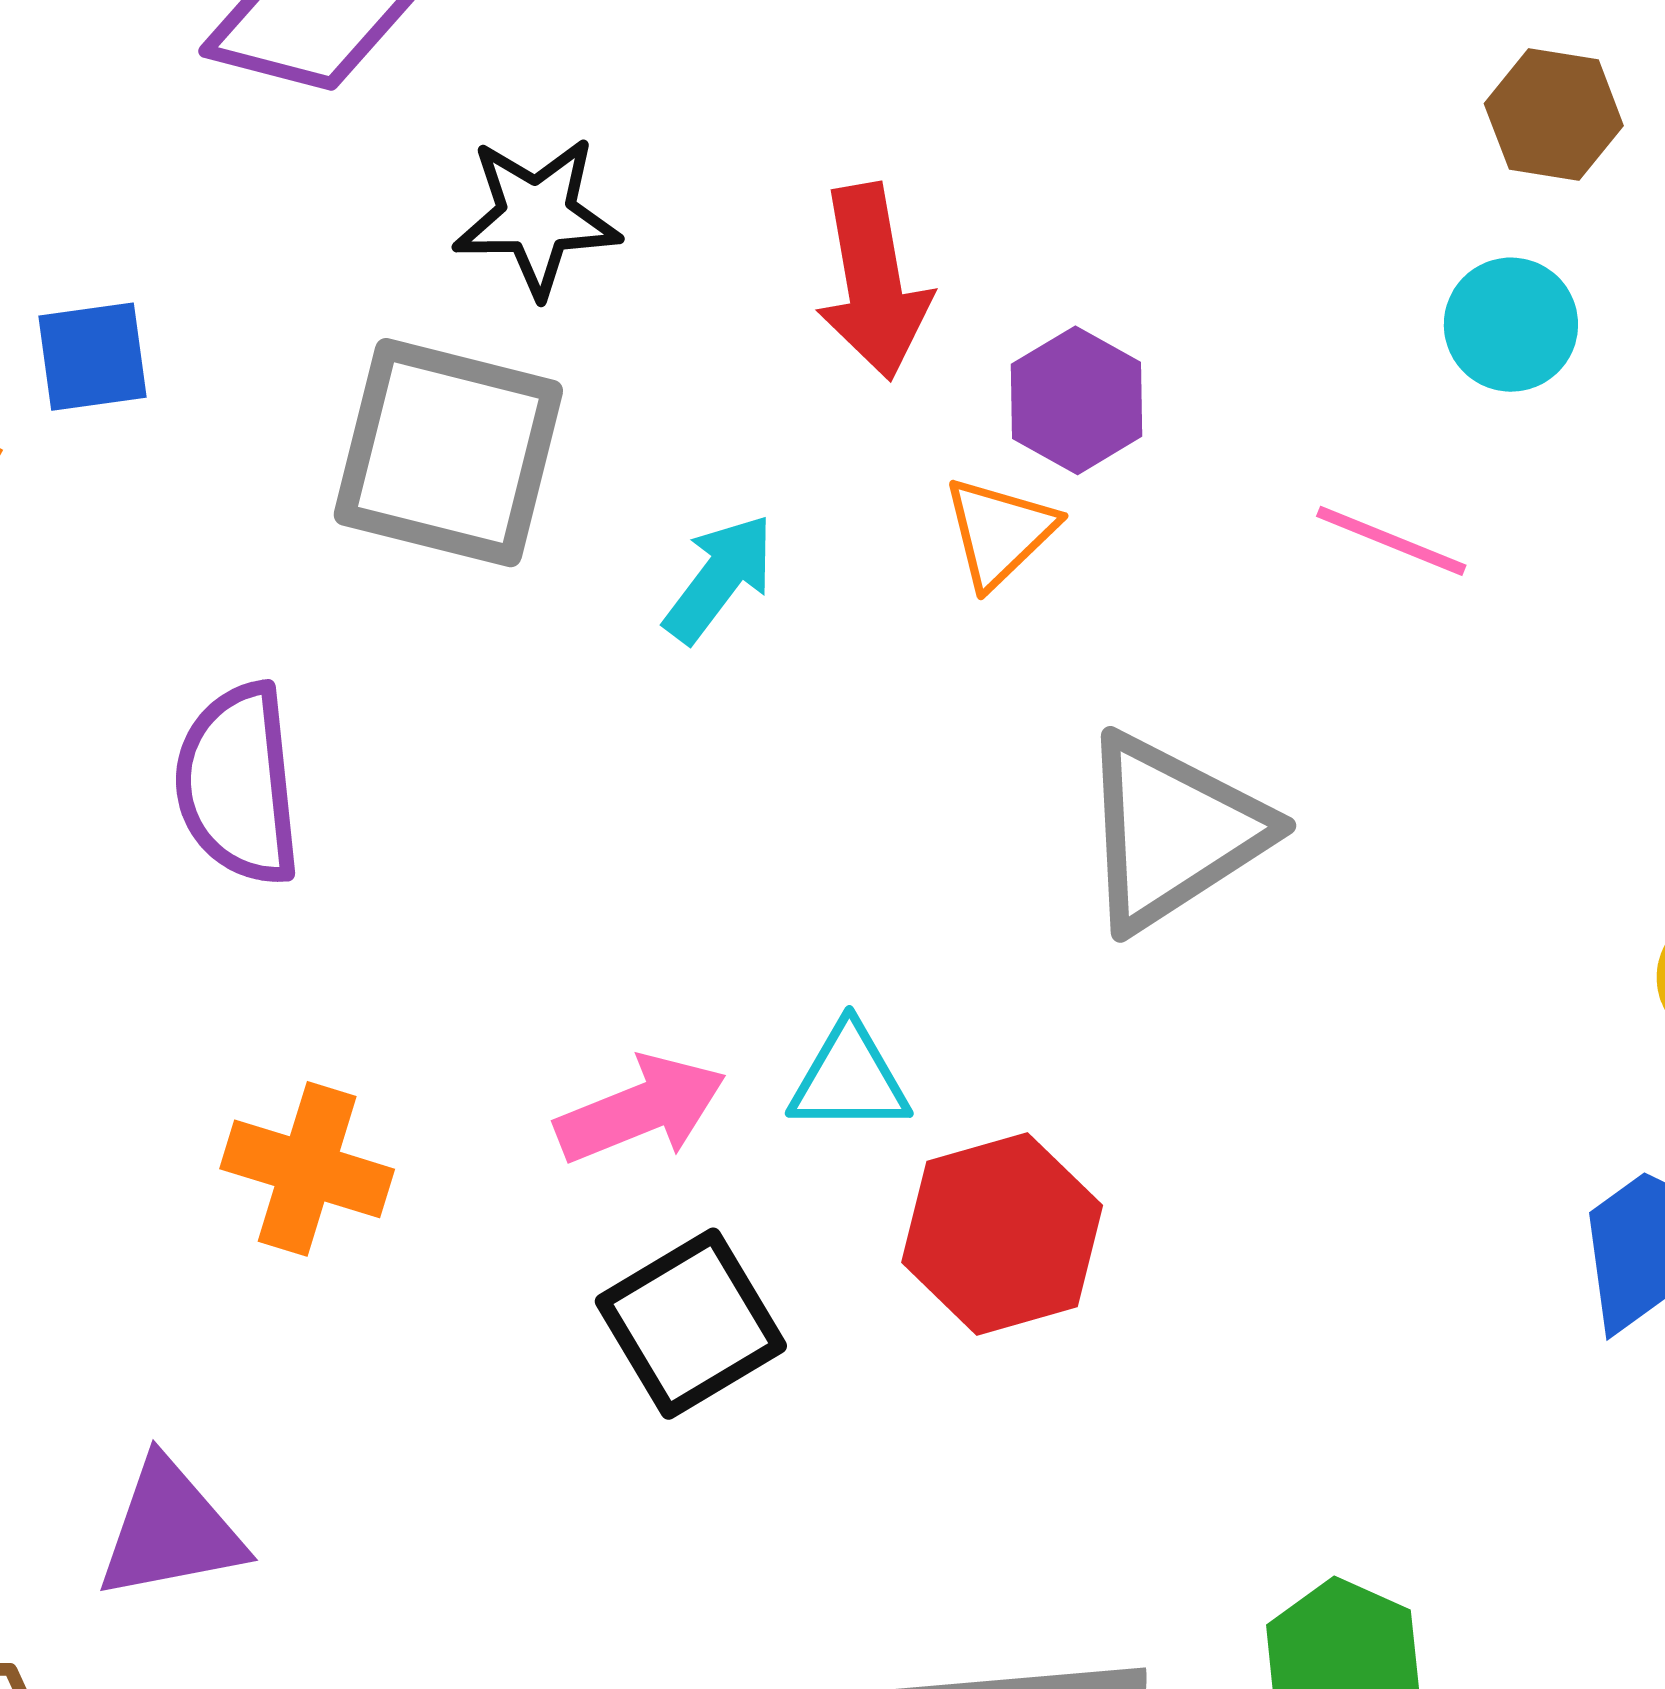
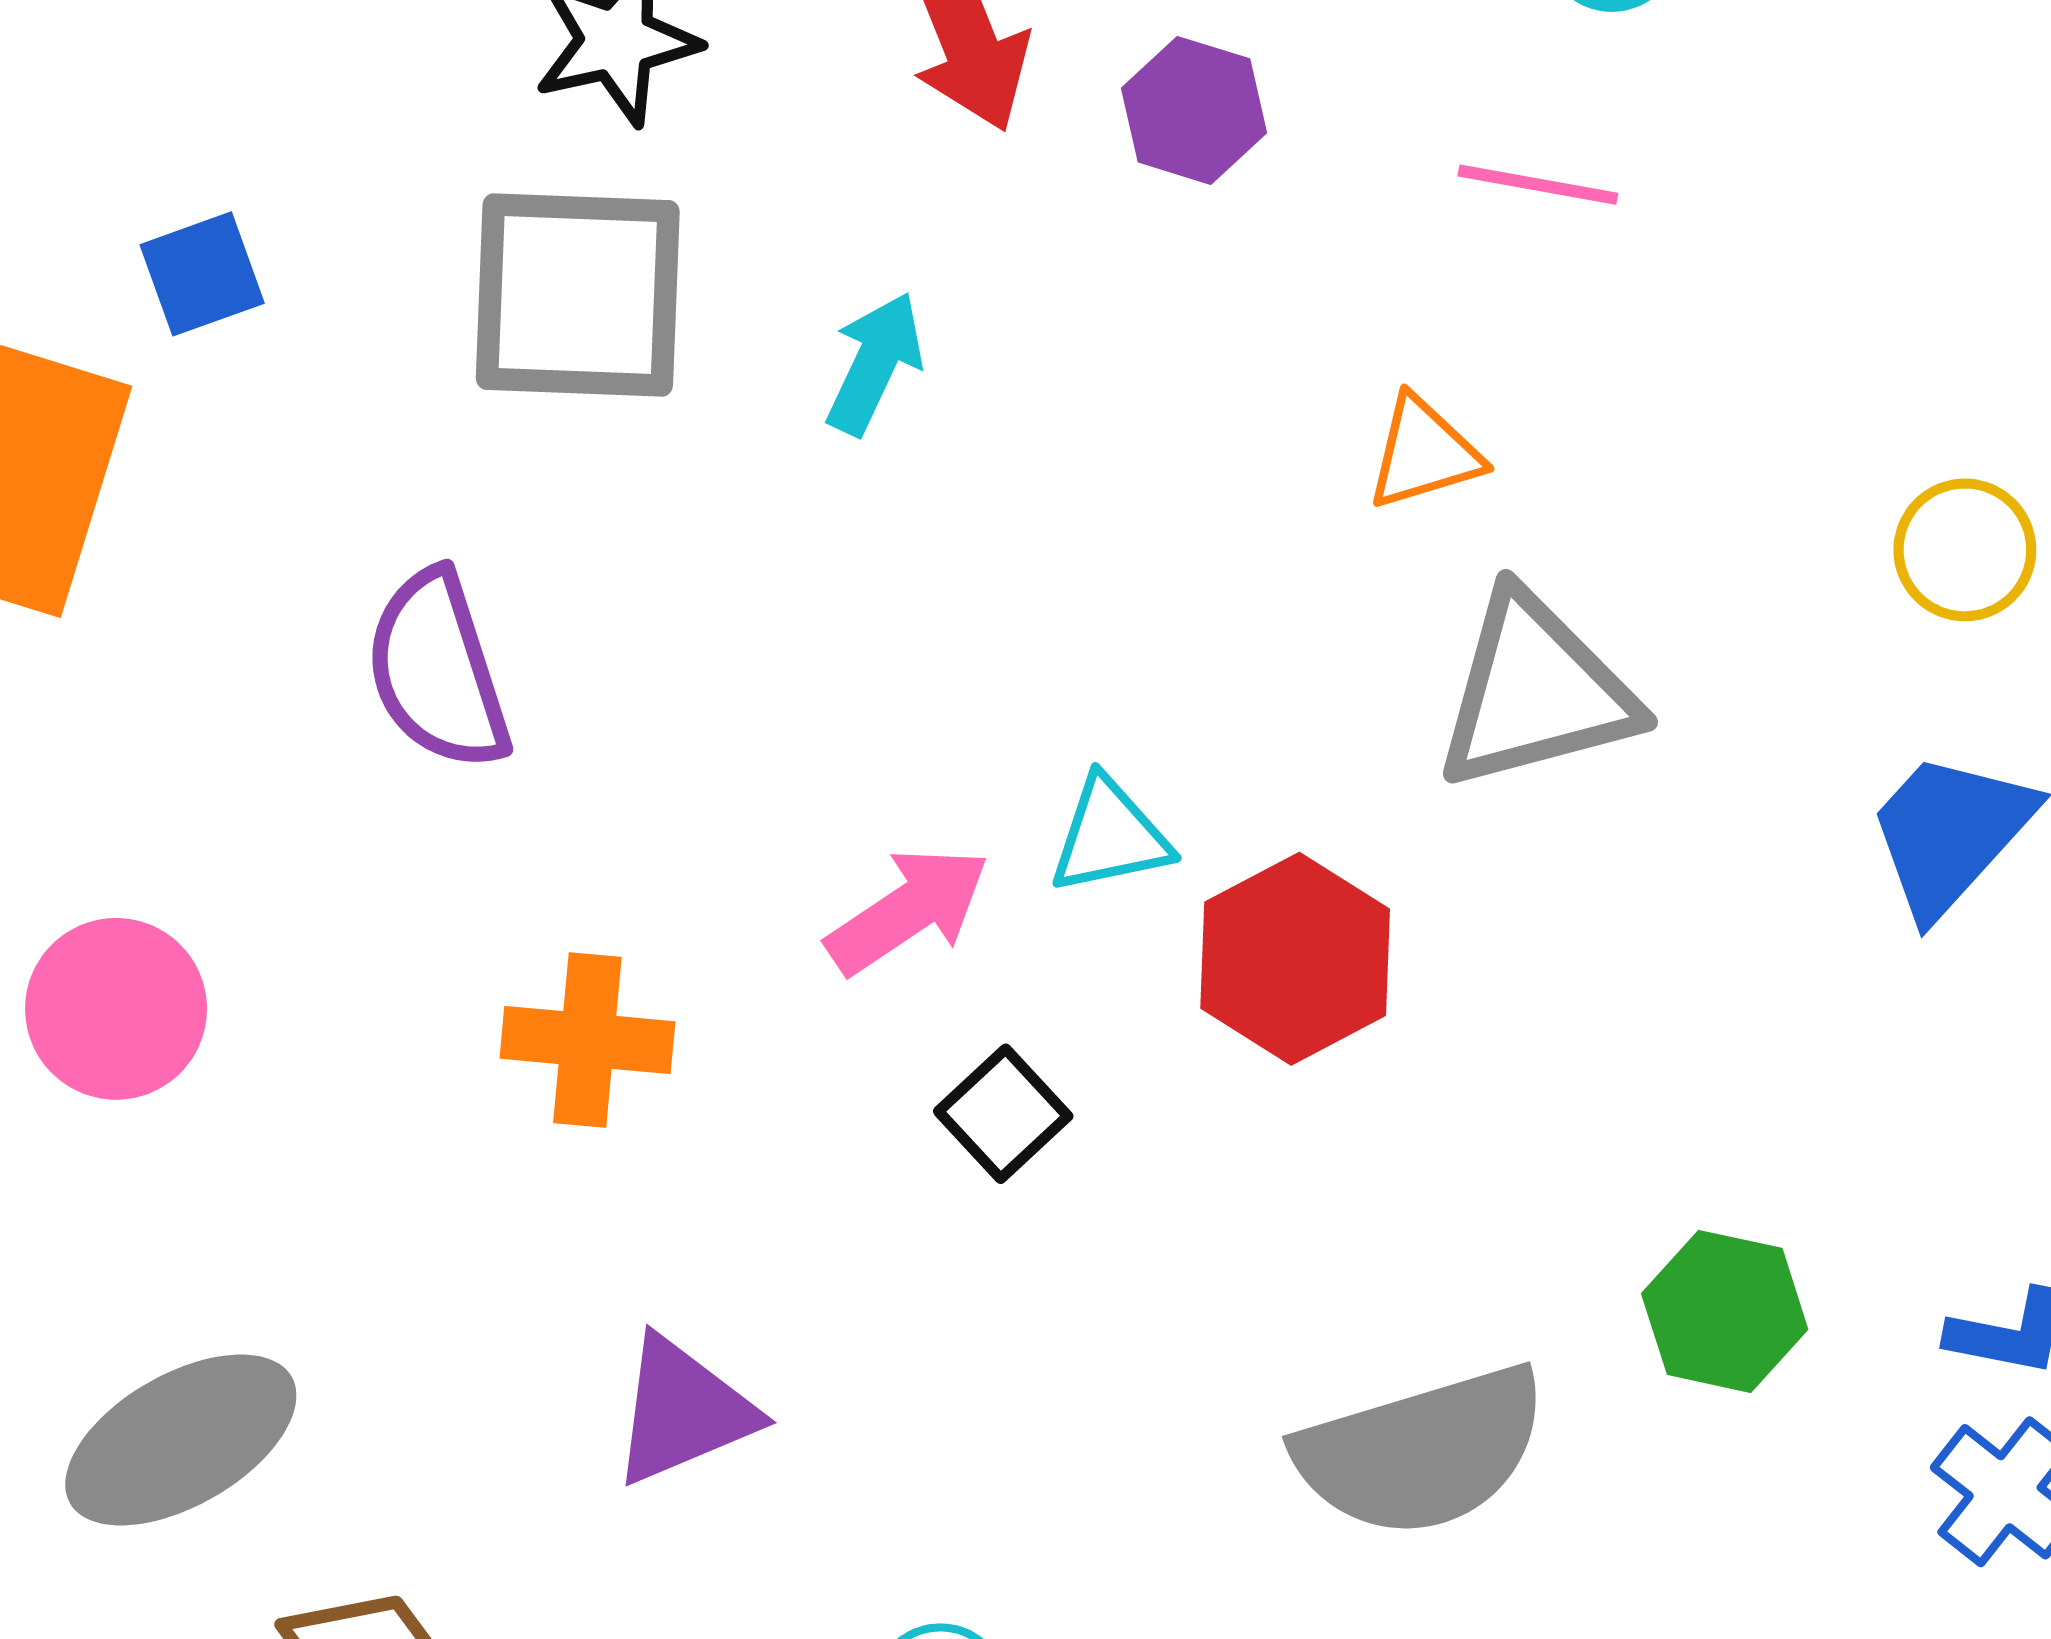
orange triangle: (1000, 532) -> (1424, 453), moved, turned 39
gray triangle: (1173, 832) -> (1536, 692), moved, turned 30
black square: (691, 1324) -> (1003, 1114), size x0.7
purple triangle: (170, 1530) -> (683, 1411), moved

